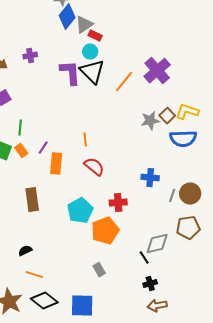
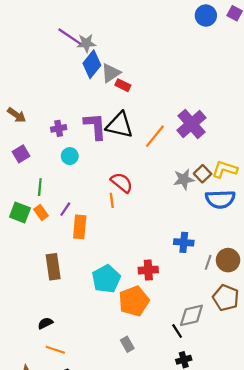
cyan circle: (90, 52) -> (70, 156), moved
purple cross: (30, 56) -> (59, 128), moved
black triangle: (92, 72) -> (120, 125), turned -32
red semicircle: (94, 167) -> (122, 183), moved
brown pentagon: (188, 228) -> (226, 298), turned 30

